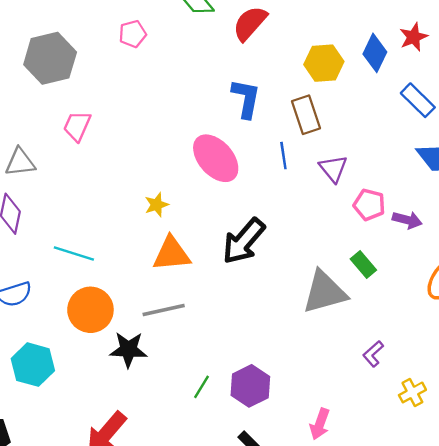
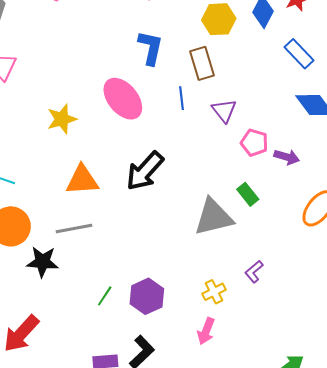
yellow star: (157, 205) -> (62, 119), moved, size x1.4
yellow cross: (412, 392) -> (214, 292), moved

